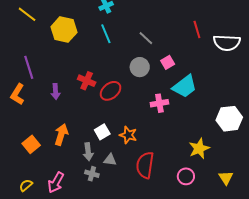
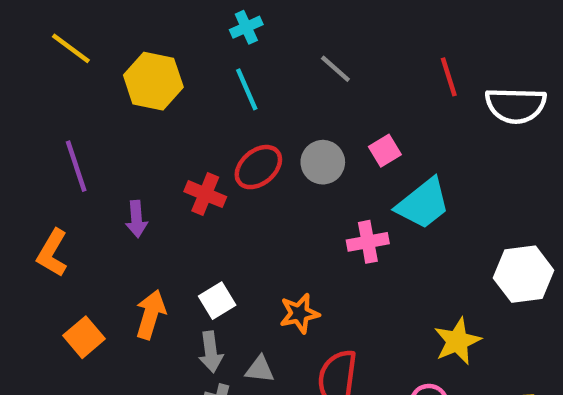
gray line: (146, 38) -> (335, 69), moved
red ellipse: (111, 91) -> (258, 167), moved
orange L-shape: (17, 94) -> (52, 253), moved
white square: (102, 132) -> (217, 301), moved
orange star: (128, 135) -> (299, 313), turned -30

